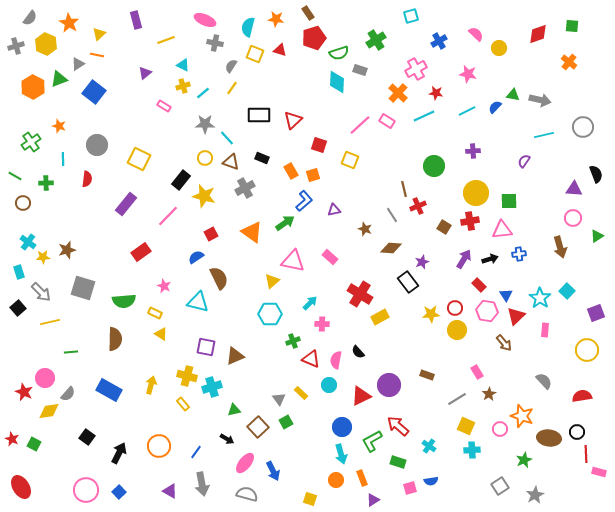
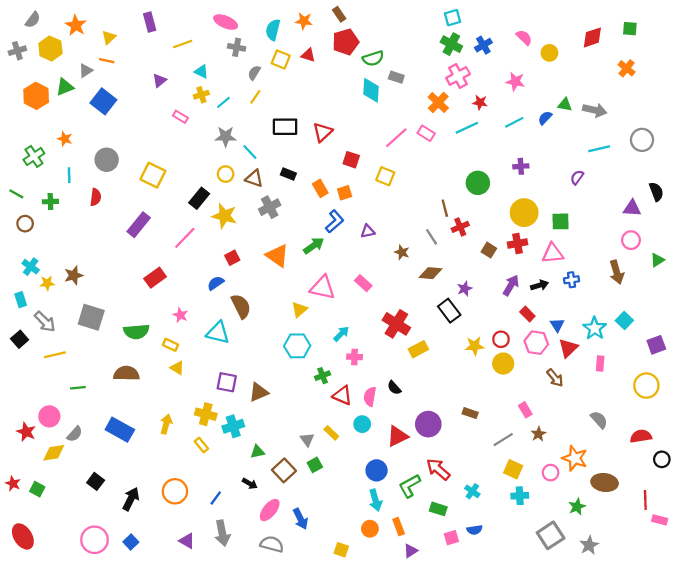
green cross: (376, 40) -> (451, 44), moved, turned -30
brown semicircle: (115, 339) -> (126, 373), turned -90
black circle: (577, 432) -> (662, 459), moved
gray square: (500, 486) -> (551, 535), size x1.4

